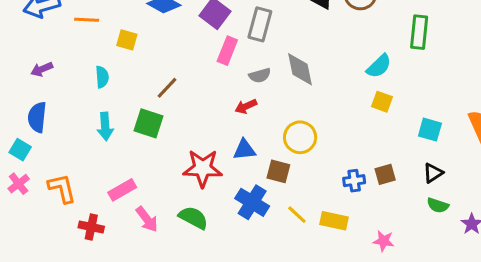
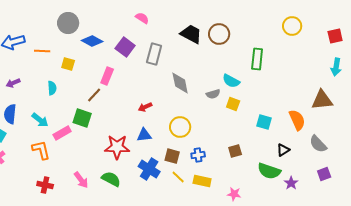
pink rectangle: (227, 51) -> (107, 76), moved
cyan semicircle: (379, 66) -> (231, 81), turned 72
gray semicircle: (260, 75) -> (213, 94), moved
cyan arrow: (105, 126) -> (40, 120), moved, turned -48
brown square: (278, 171) -> (172, 156), moved
black triangle: (433, 173) -> (283, 150), moved
blue cross: (354, 181) -> (198, 155), moved
orange L-shape: (62, 188) -> (41, 150), moved
pink rectangle: (122, 190) -> (62, 133), moved
green semicircle: (438, 205) -> (269, 171), size x1.6

